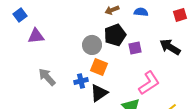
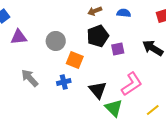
gray circle: (92, 45) -> (56, 41), moved
orange square: (99, 67) -> (75, 60), moved
black triangle: (99, 93) -> (98, 90), moved, turned -36

